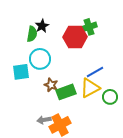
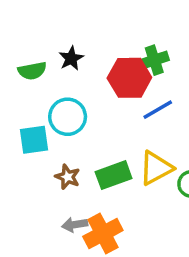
green semicircle: (32, 34) -> (32, 71), moved, turned 70
blue line: (95, 72) -> (158, 110), moved
brown star: (51, 85) -> (68, 177), moved

